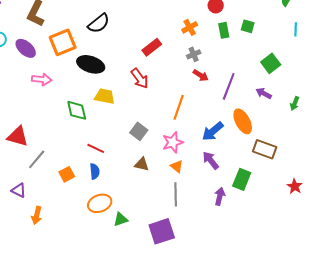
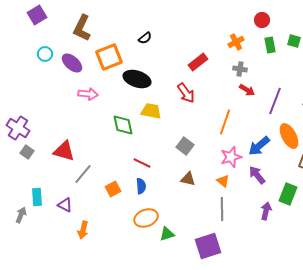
black semicircle: (99, 23) -> (145, 38), size x0.6
gray cross: (194, 54) -> (240, 69), turned 32
pink star: (173, 142) -> (231, 157), moved

